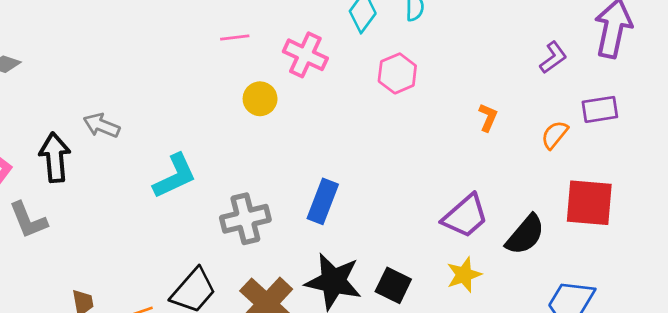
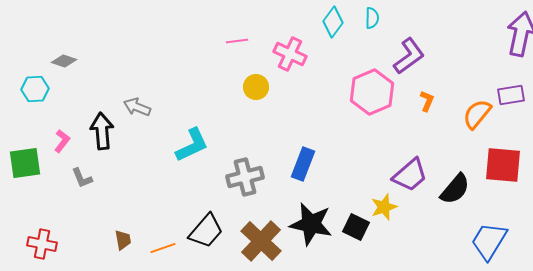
purple L-shape: (553, 57) -> (409, 56), moved, size x1.5
pink hexagon: (397, 73) -> (372, 92), moved, size x1.5
orange semicircle: (555, 135) -> (477, 114), size x1.4
gray L-shape: (28, 220) -> (82, 178), size x0.7
yellow star: (464, 275) -> (384, 207), moved

